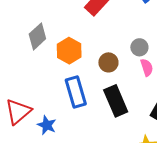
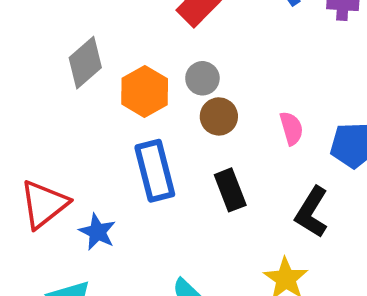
gray circle: (139, 47) -> (202, 78), moved
black rectangle: (116, 101) -> (230, 190), size x0.7

